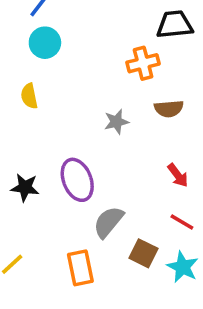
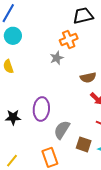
brown semicircle: (169, 109) -> (88, 78), moved
gray star: (116, 122) -> (57, 58), moved
purple ellipse: (77, 180) -> (41, 109), turned 35

